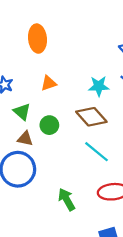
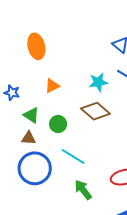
brown triangle: (25, 139) -> (29, 138), moved
cyan line: (97, 152) -> (73, 156), moved

